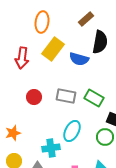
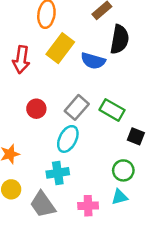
gray rectangle: (66, 96) -> (77, 107), turned -60
cyan ellipse: (72, 131) -> (68, 139), moved
green circle: (105, 137) -> (123, 170), moved

